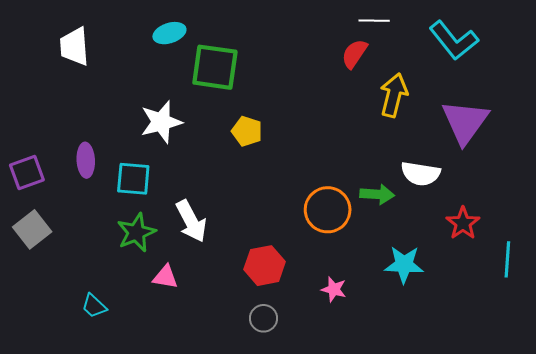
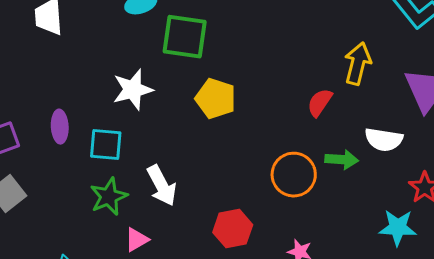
red semicircle: (354, 54) -> (320, 103), moved
yellow pentagon: (247, 131) -> (216, 99), size x1.4
cyan star: (404, 265) -> (398, 228), moved
pink triangle: (165, 277) -> (137, 240), turned -40

